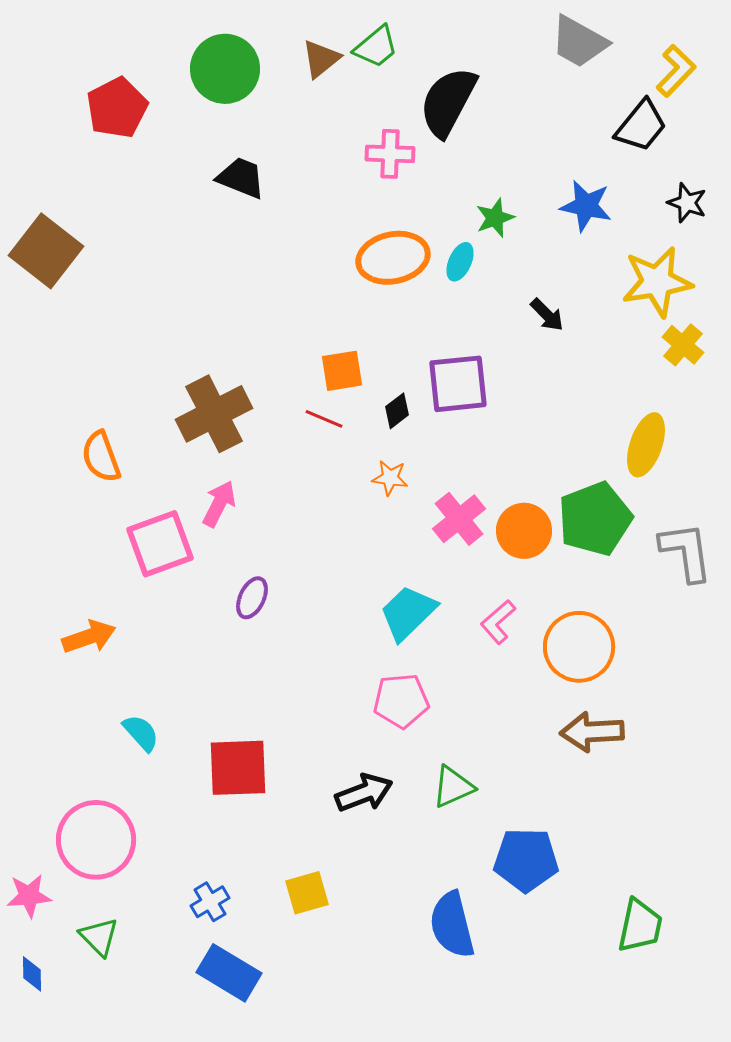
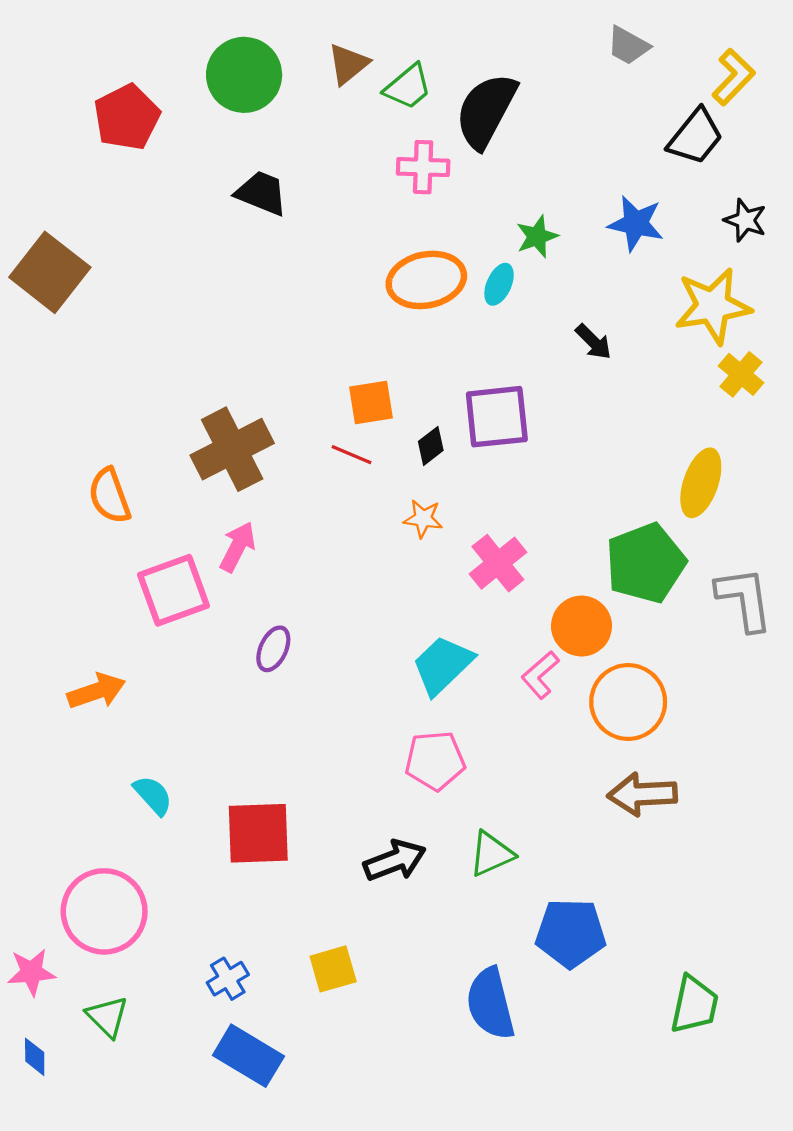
gray trapezoid: (579, 42) -> (628, 46), size x0.7
green trapezoid: (376, 47) -> (408, 87), moved
orange circle: (524, 531) -> (581, 626), moved

